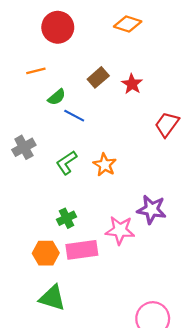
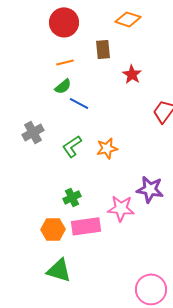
orange line: (36, 71) -> (65, 62), moved
brown rectangle: (98, 77) -> (103, 49), moved, turned -54
orange star: (105, 165) -> (107, 148), turned 30

